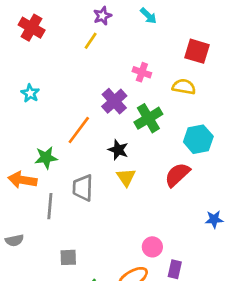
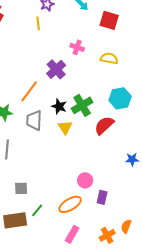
yellow line: (91, 41) -> (38, 23), turned -40
red square: (197, 51) -> (109, 20), moved
green cross: (148, 118) -> (82, 105), moved
gray trapezoid: (83, 188) -> (34, 120), moved

